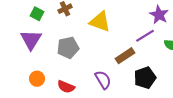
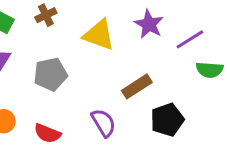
purple star: (159, 15) -> (149, 24), moved
purple line: (145, 36) -> (190, 39), moved

